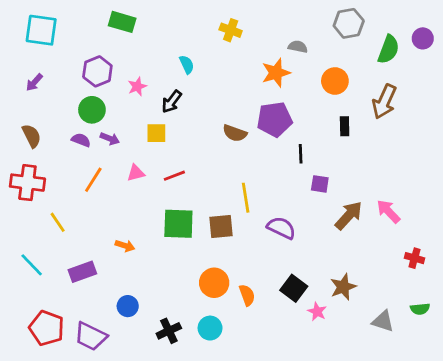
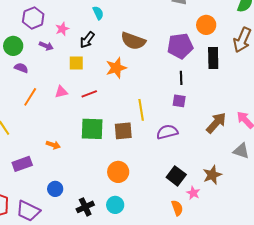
orange star: (276, 73) -> (116, 68), moved
green circle: (92, 110) -> (13, 46), moved
purple pentagon: (275, 119) -> (180, 46), moved
black rectangle: (345, 126) -> (213, 58), size x1.5
brown semicircle: (235, 133) -> (133, 41), moved, size x1.4
purple arrow: (110, 139) -> (46, 46), moved
purple square: (320, 184) -> (179, 101), moved
purple semicircle: (281, 228) -> (167, 132), turned -40
orange semicircle: (247, 295) -> (177, 208), moved
gray triangle: (383, 321) -> (241, 151), moved

